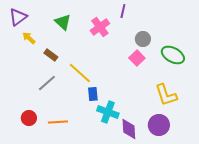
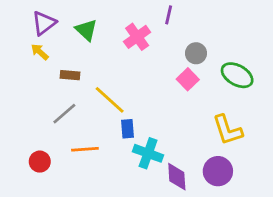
purple triangle: (18, 17) -> (44, 23), moved
brown rectangle: (51, 55) -> (70, 75), turned -32
orange line: (58, 122) -> (85, 149), moved

